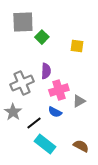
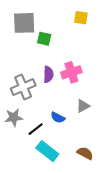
green square: (42, 37) -> (44, 39), turned -32
yellow square: (77, 46) -> (81, 18), moved
pink cross: (59, 90) -> (71, 72), moved
gray star: (13, 112) -> (14, 117), turned 30

